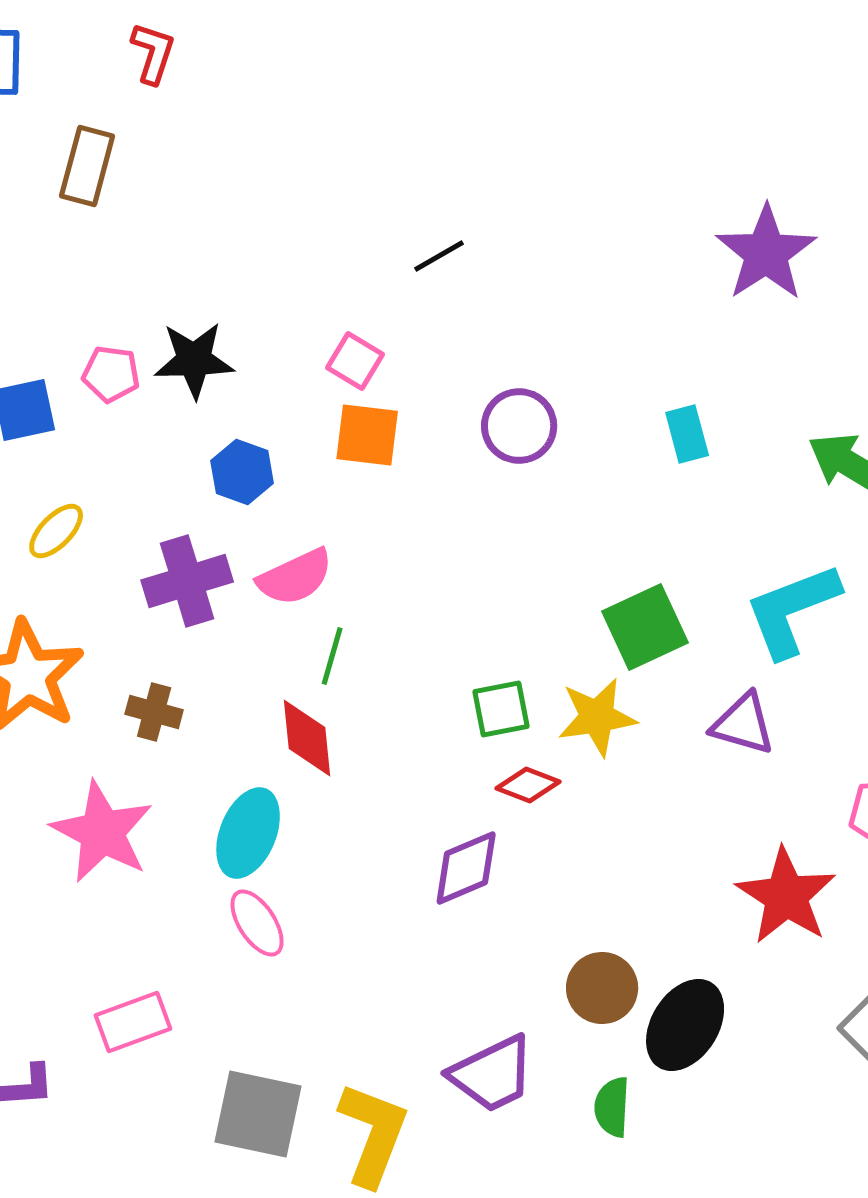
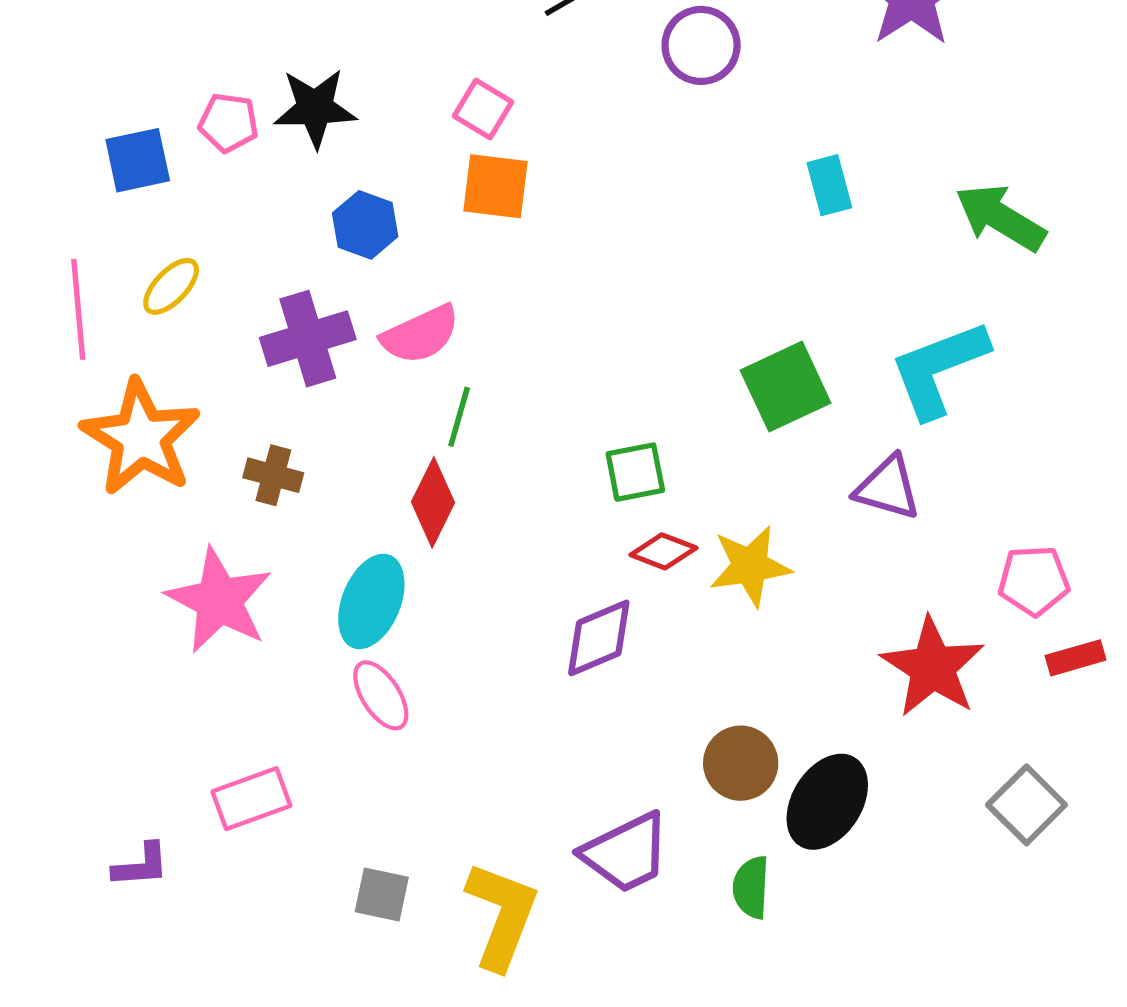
purple circle: (519, 426) -> (701, 45), moved
yellow star: (597, 717) -> (750, 566), moved
red diamond: (307, 738) -> (433, 502), turned 32
gray square: (258, 1114) -> (382, 895), size x0.6

